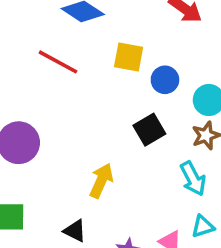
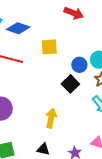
blue circle: (165, 80) -> (79, 65), moved

